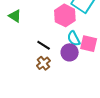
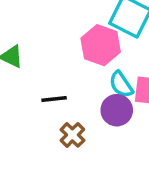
black line: (44, 45) -> (54, 99), moved, turned -32

